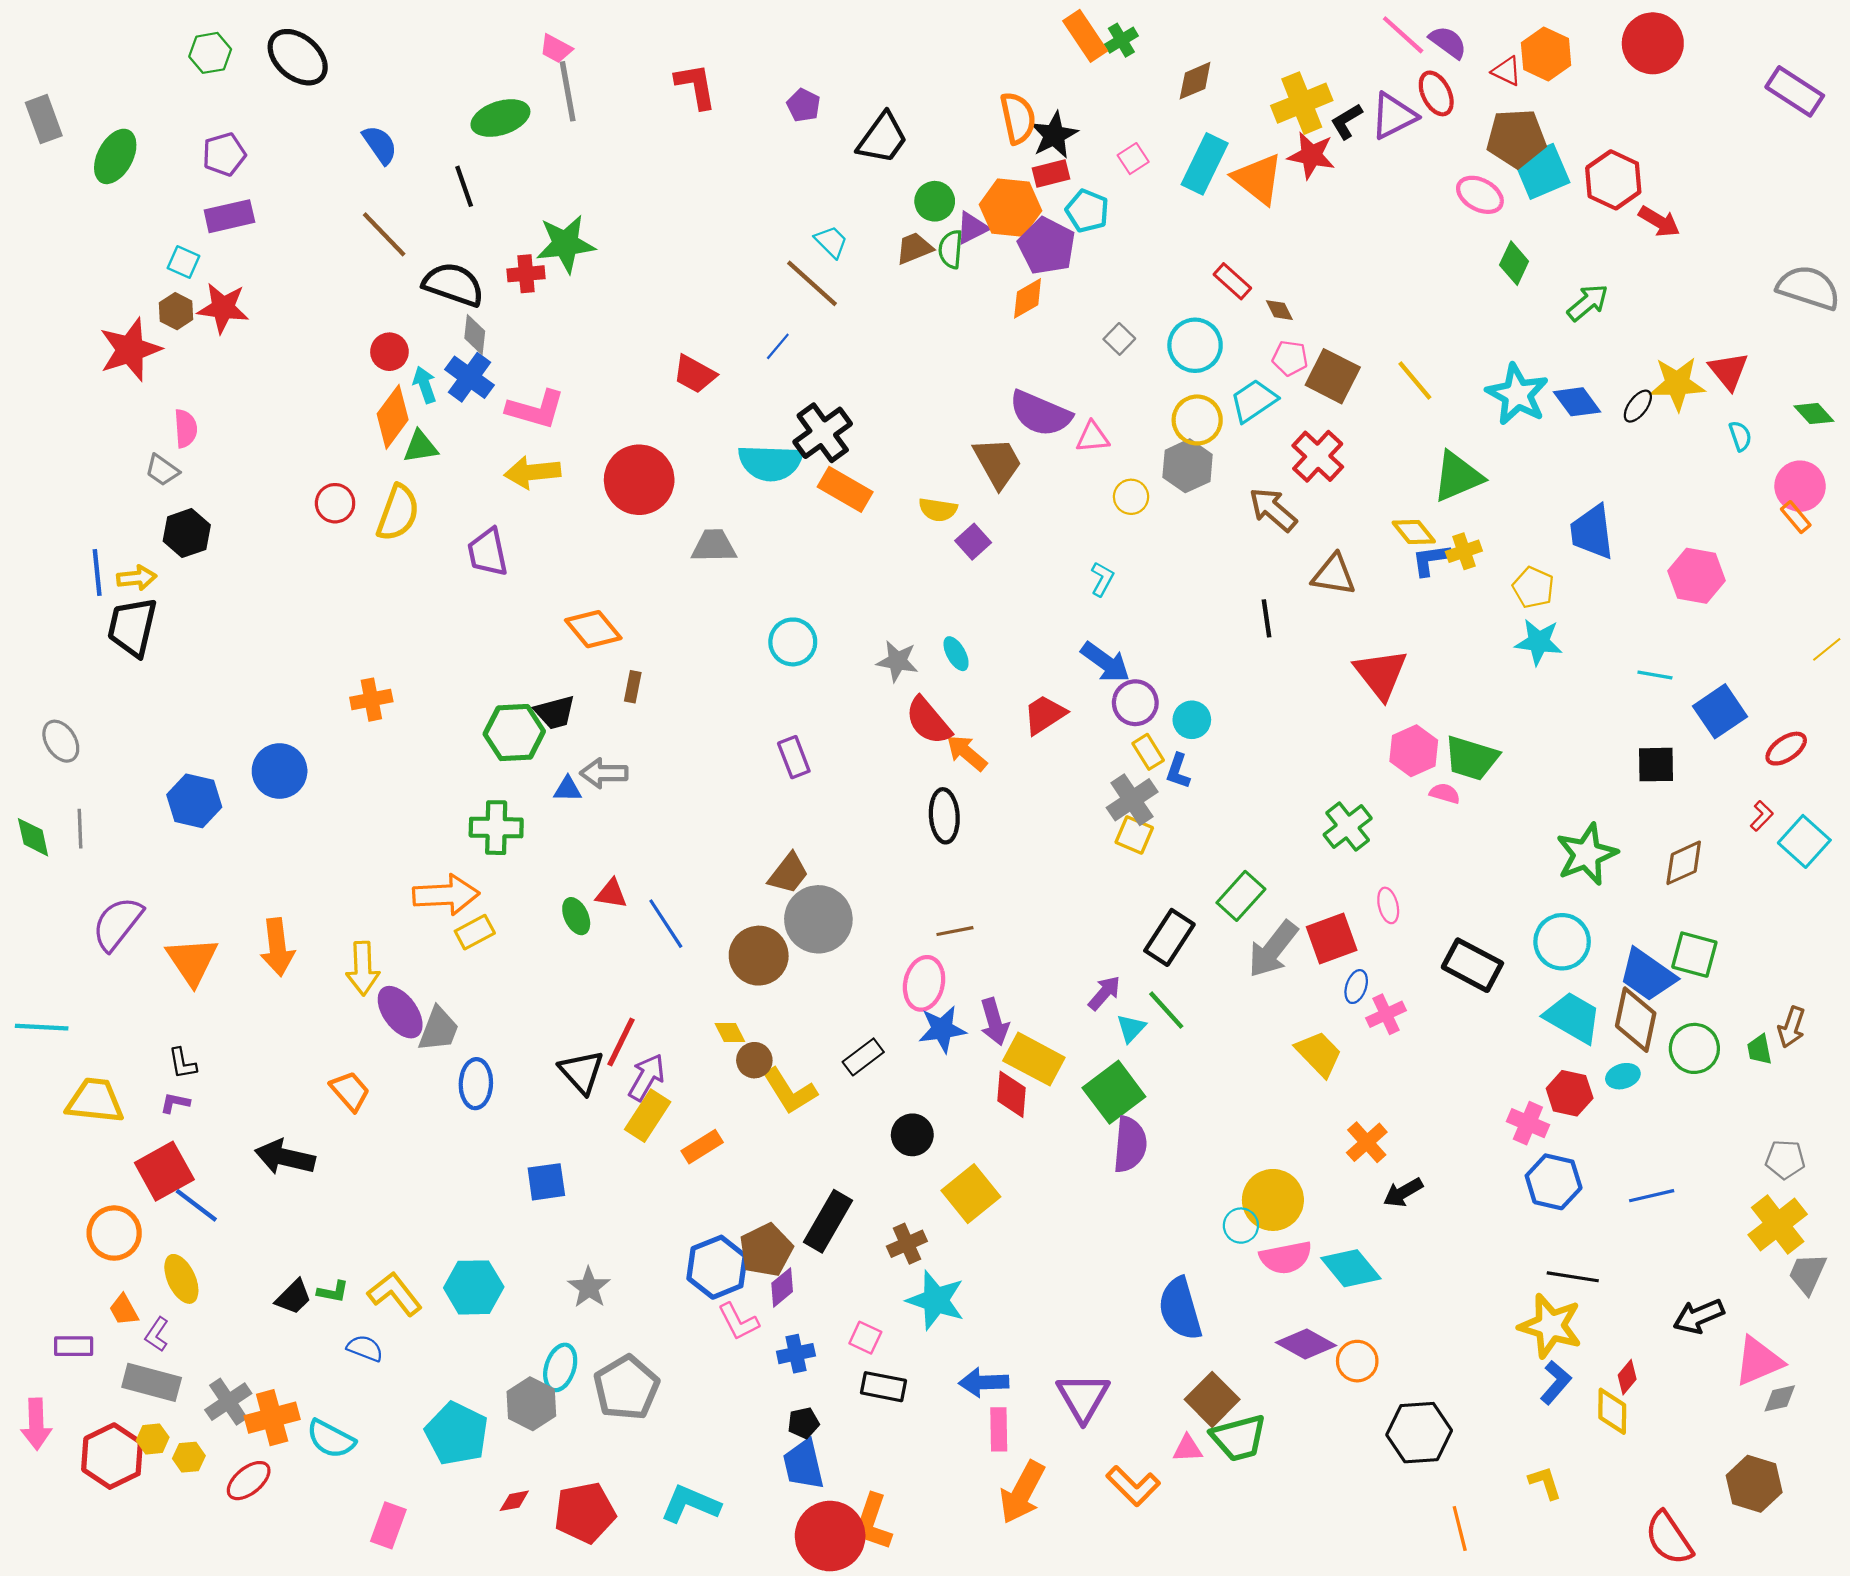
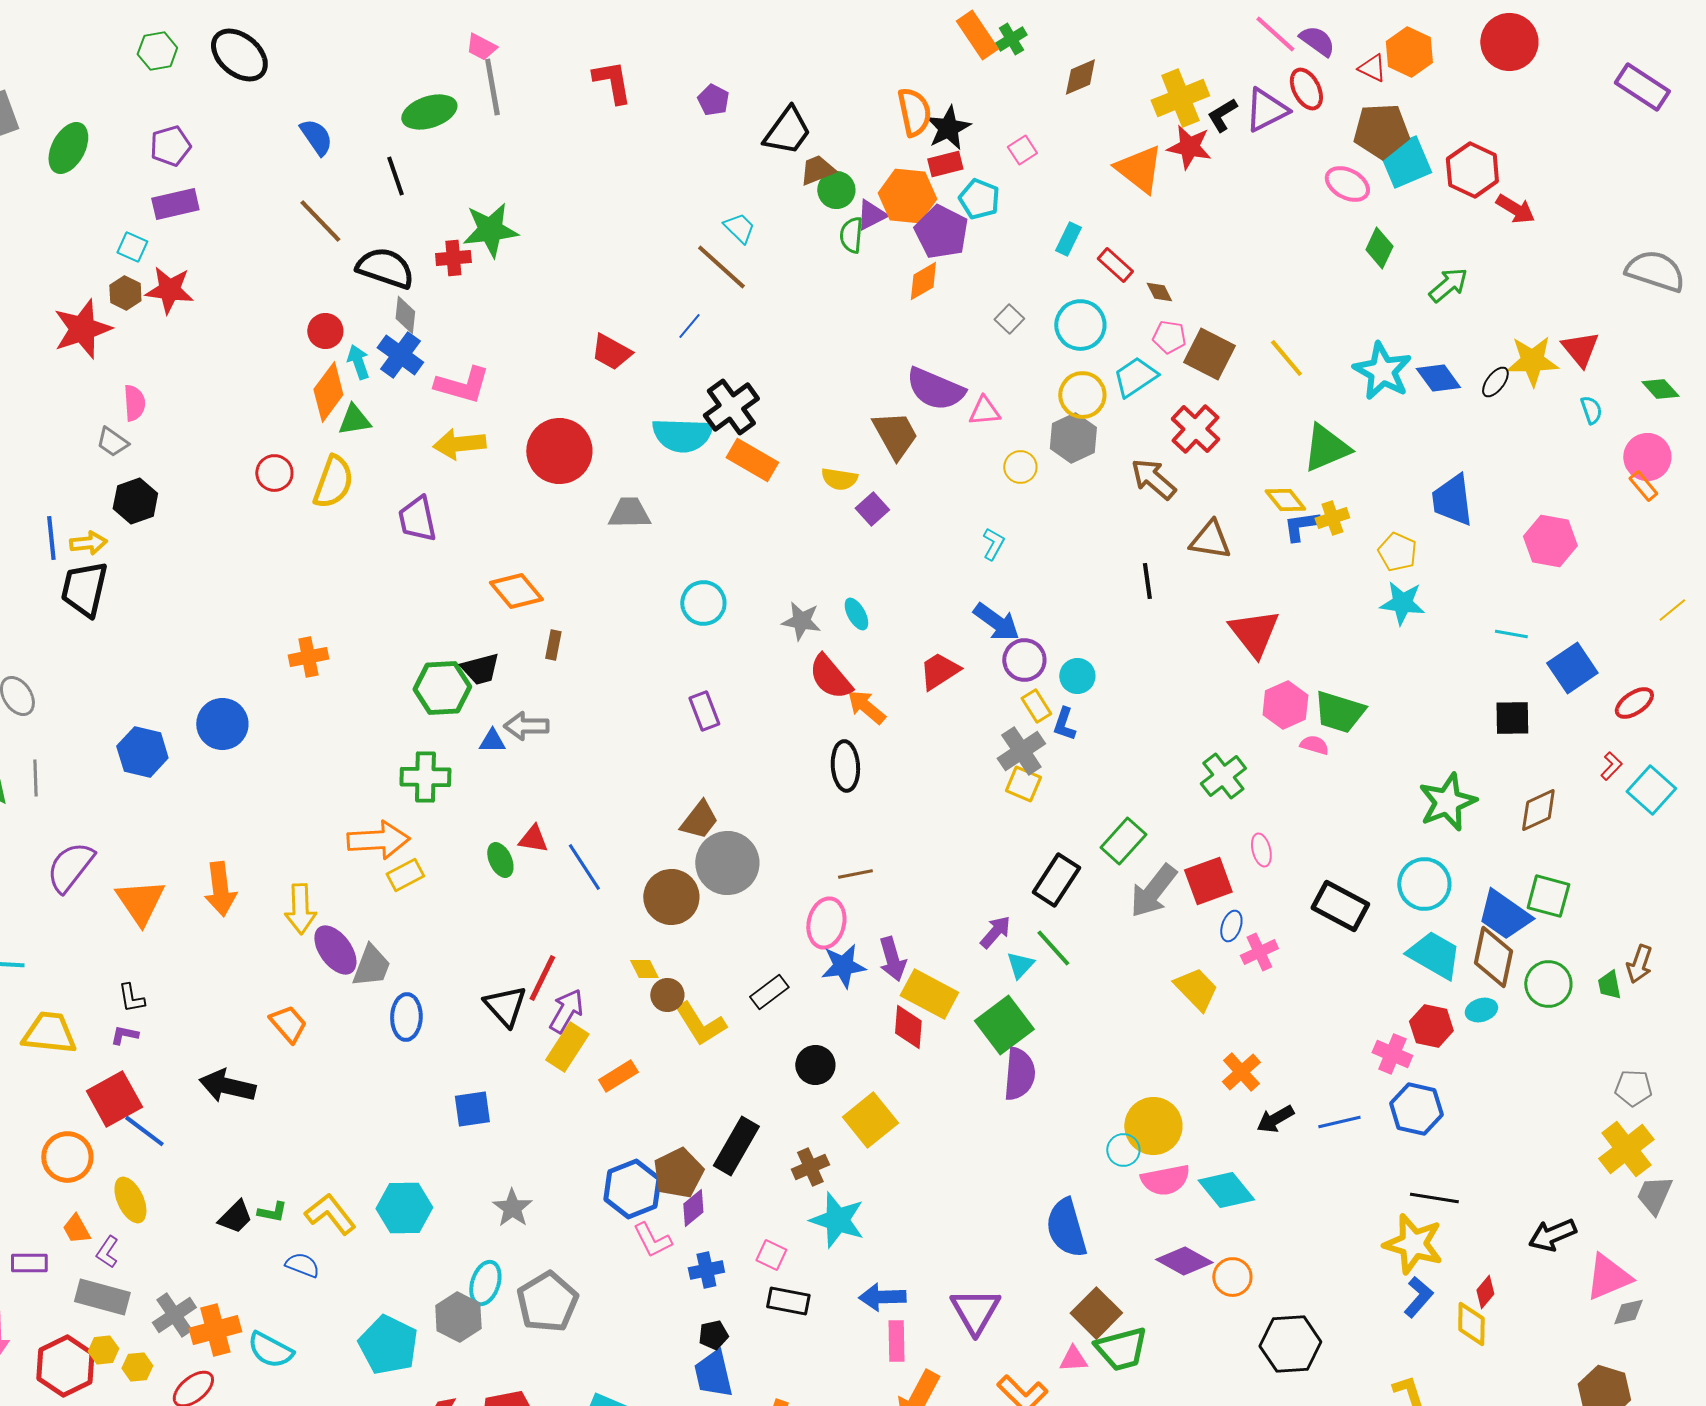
cyan rectangle: (1205, 164) -> (1068, 239), moved, size x0.6
brown trapezoid: (914, 248) -> (817, 170), moved
blue line: (1652, 1196) -> (1339, 1122), moved

